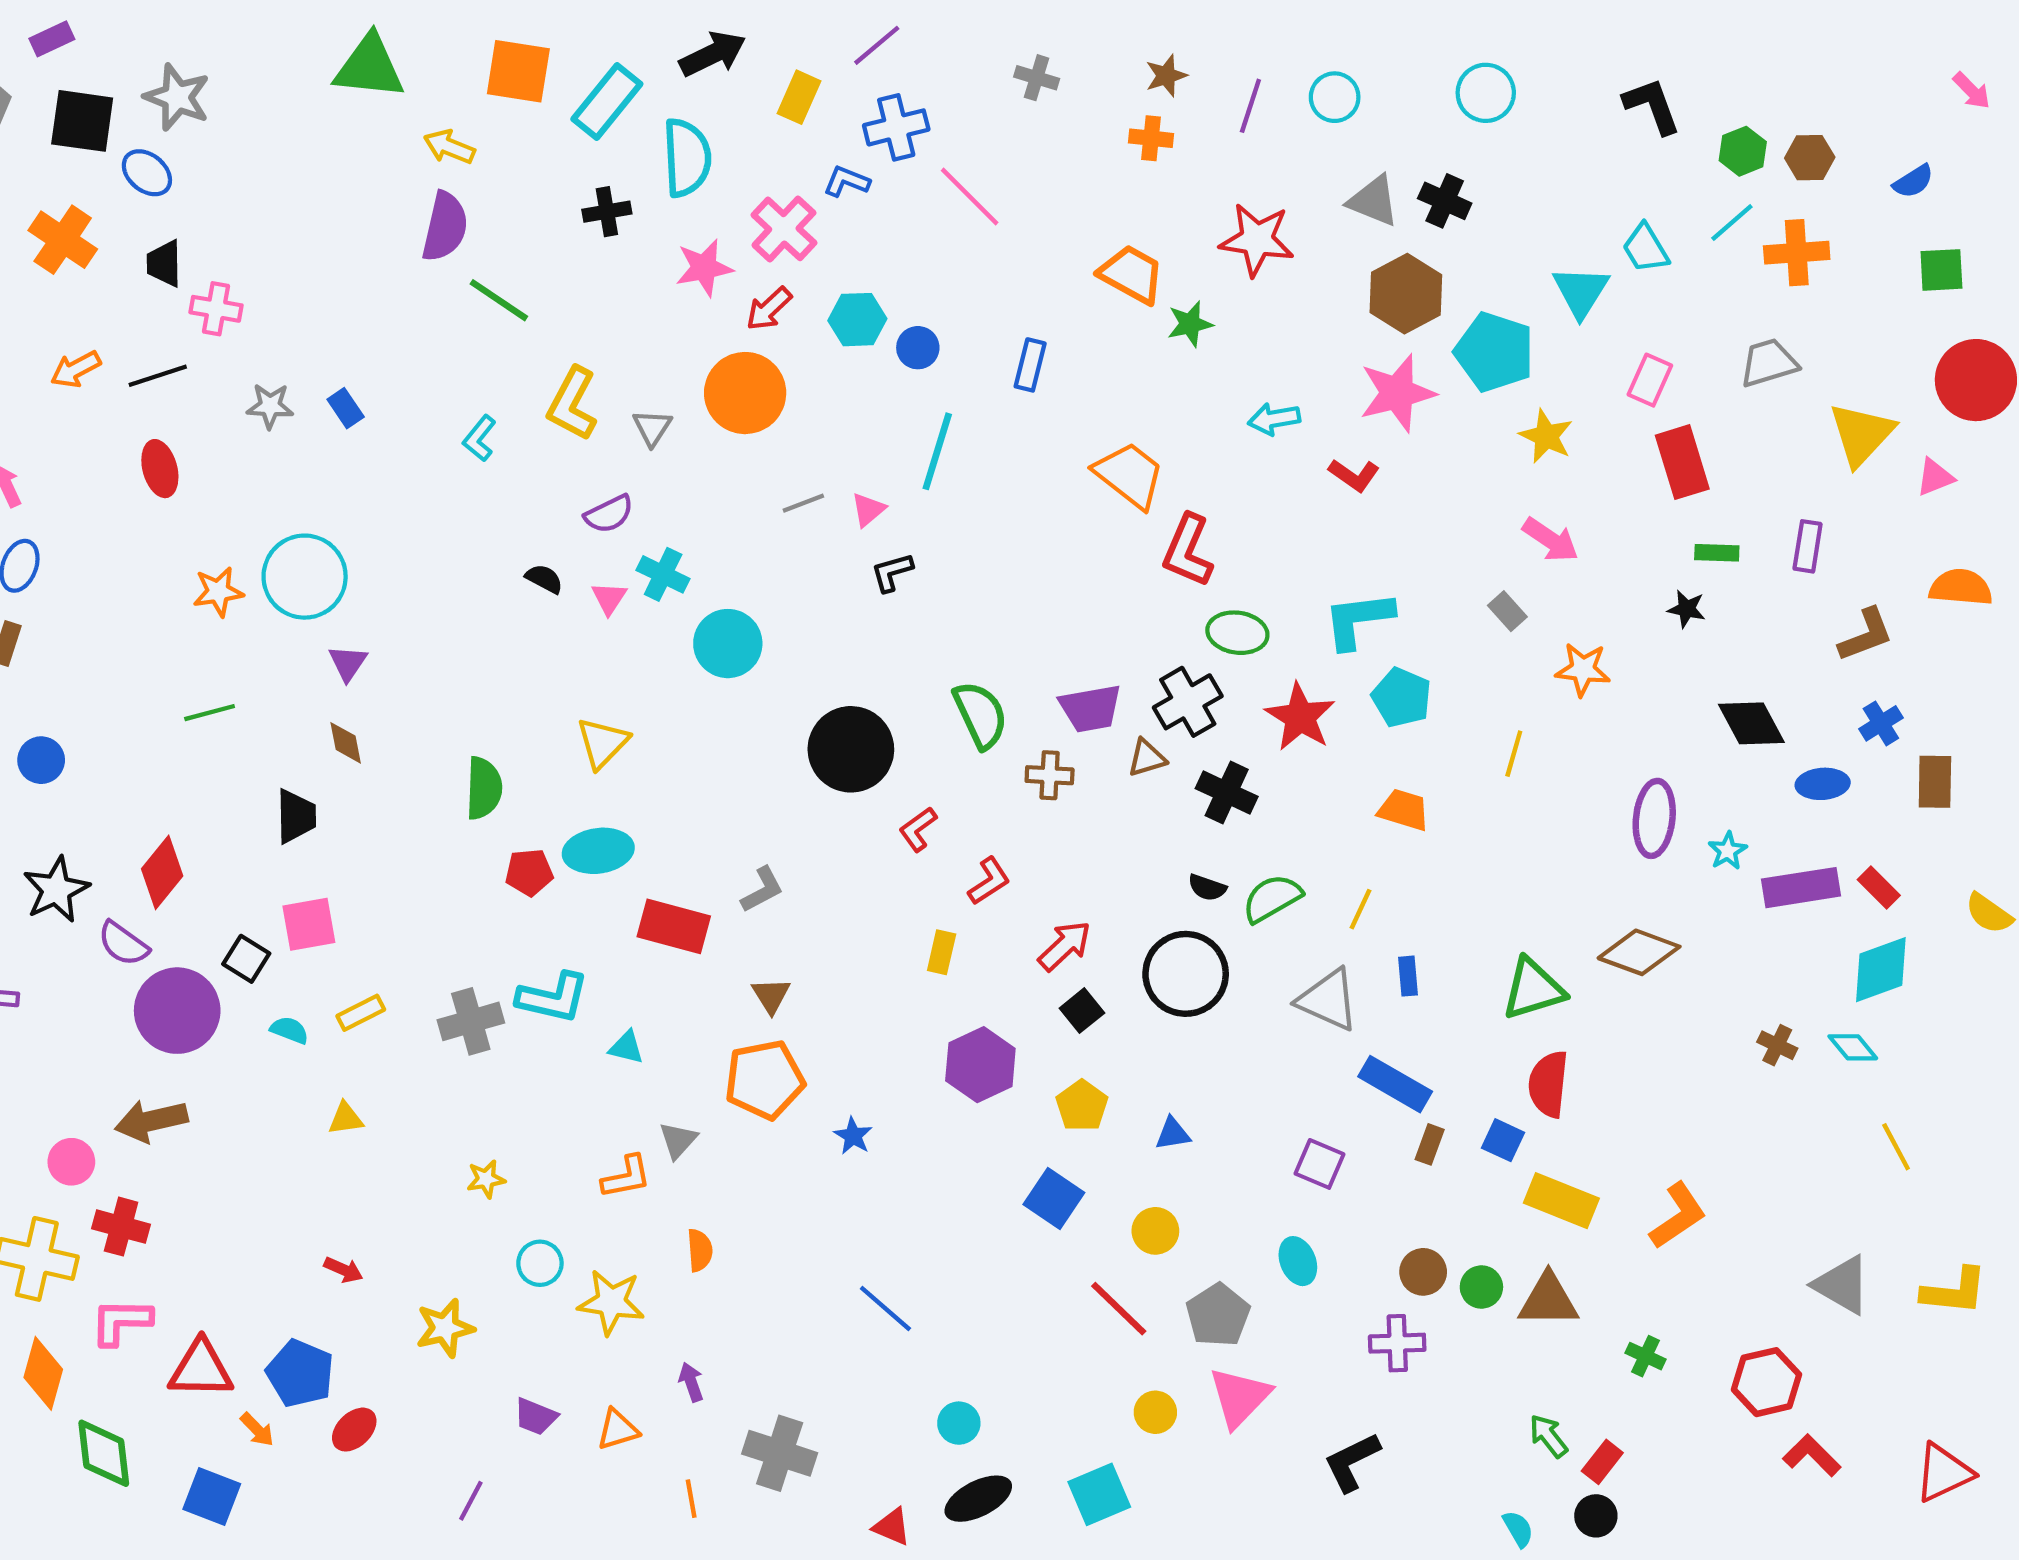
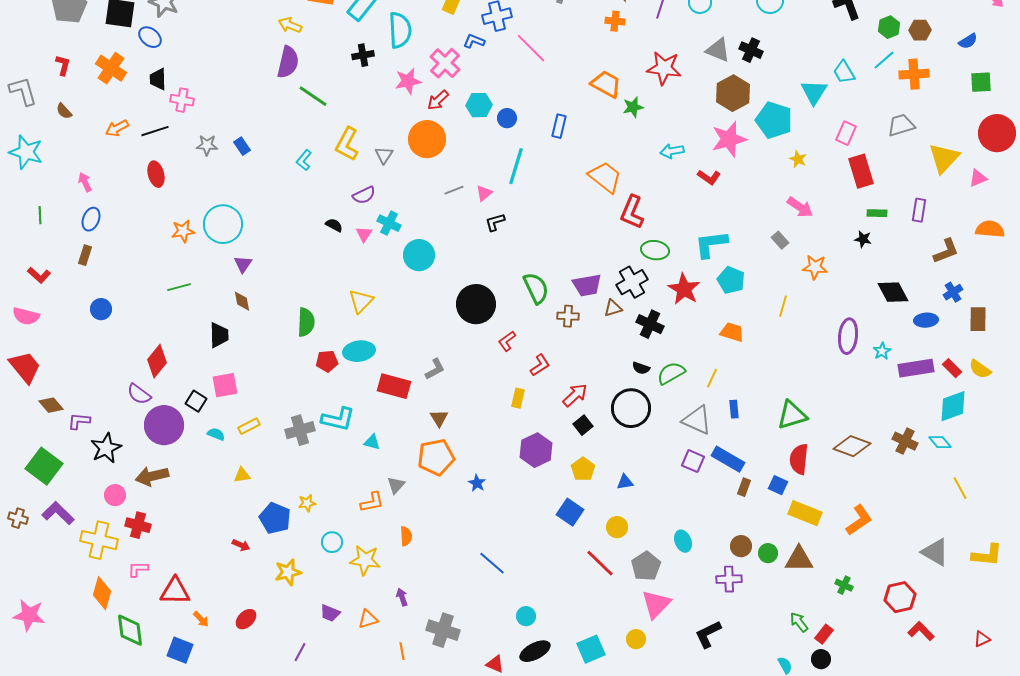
yellow star: (1546, 436) -> (798, 159), size x0.7
black star: (56, 890) -> (106, 448), moved
yellow semicircle: (1989, 913) -> (980, 369), moved
brown diamond: (1639, 952) -> (852, 446), moved
brown cross: (1777, 1045) -> (905, 441), size x1.4
purple square: (1319, 1164) -> (693, 461), moved
pink L-shape: (121, 1322) -> (138, 569), size x0.7
blue pentagon: (300, 1373) -> (275, 518), moved
yellow circle: (1155, 1412) -> (636, 639), moved
red triangle: (1944, 1473) -> (982, 639), size x0.6

